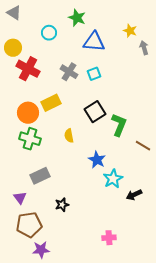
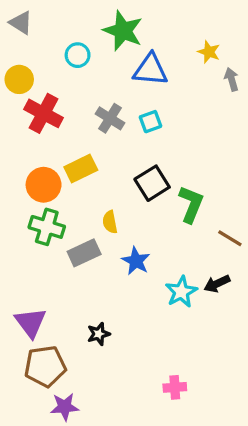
green star: (77, 18) -> (123, 31), size x1.4
blue star: (97, 160) -> (136, 261), moved
gray rectangle: (40, 176) -> (84, 253), moved
black arrow: (134, 195) -> (217, 284), moved
purple triangle: (20, 198) -> (31, 323), size x1.5

